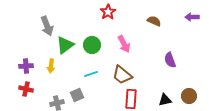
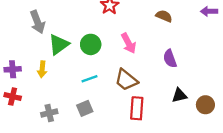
purple semicircle: (170, 60) -> (170, 59), moved
gray square: (77, 95) -> (85, 108), moved
black triangle: (165, 100) -> (179, 95), moved

